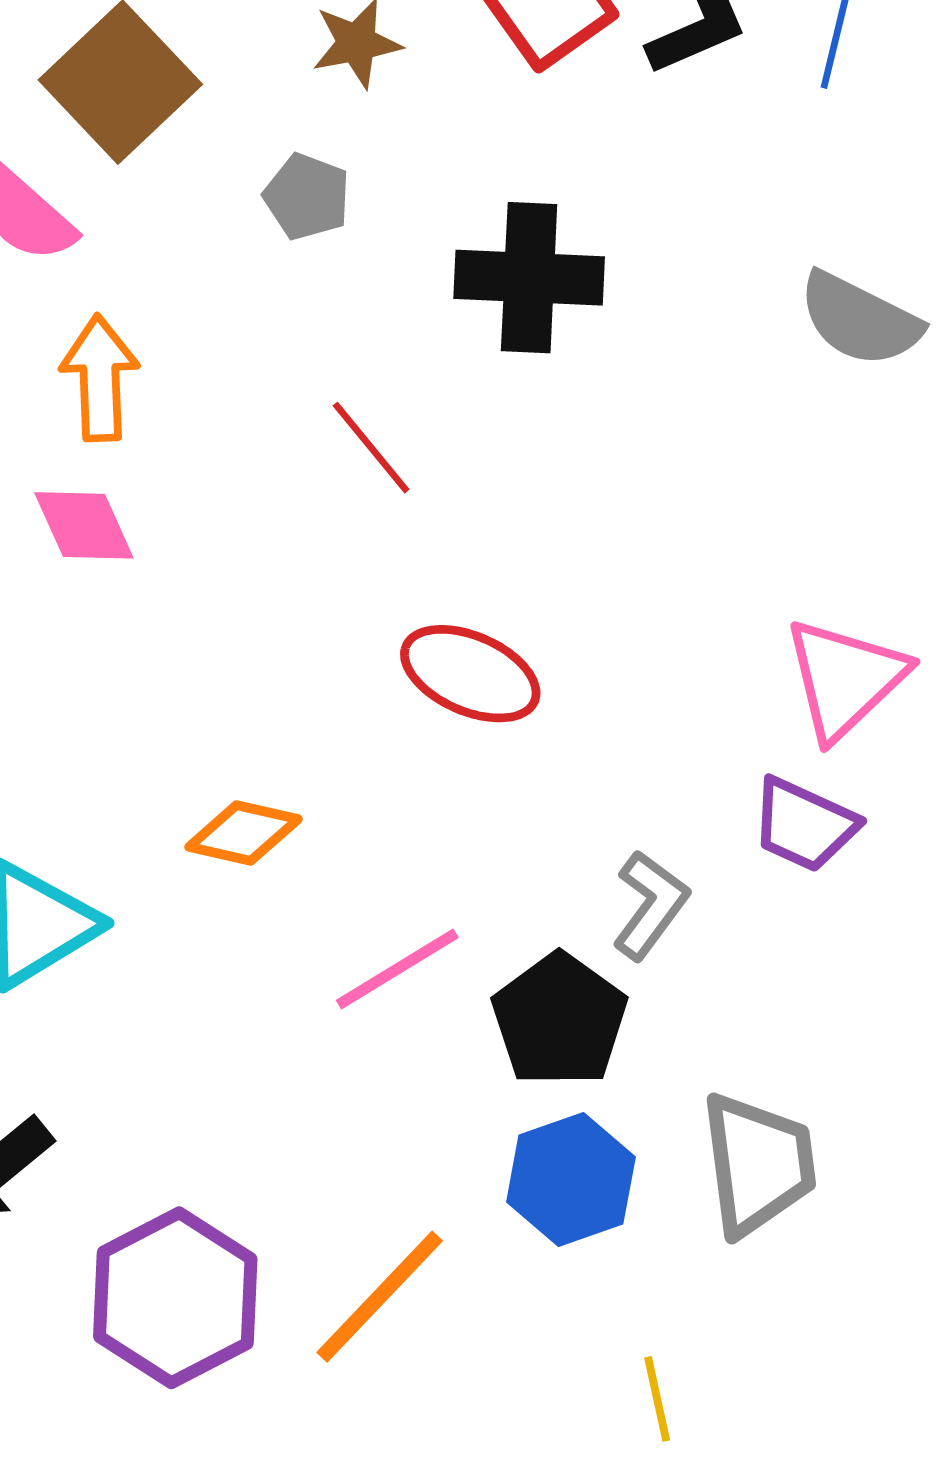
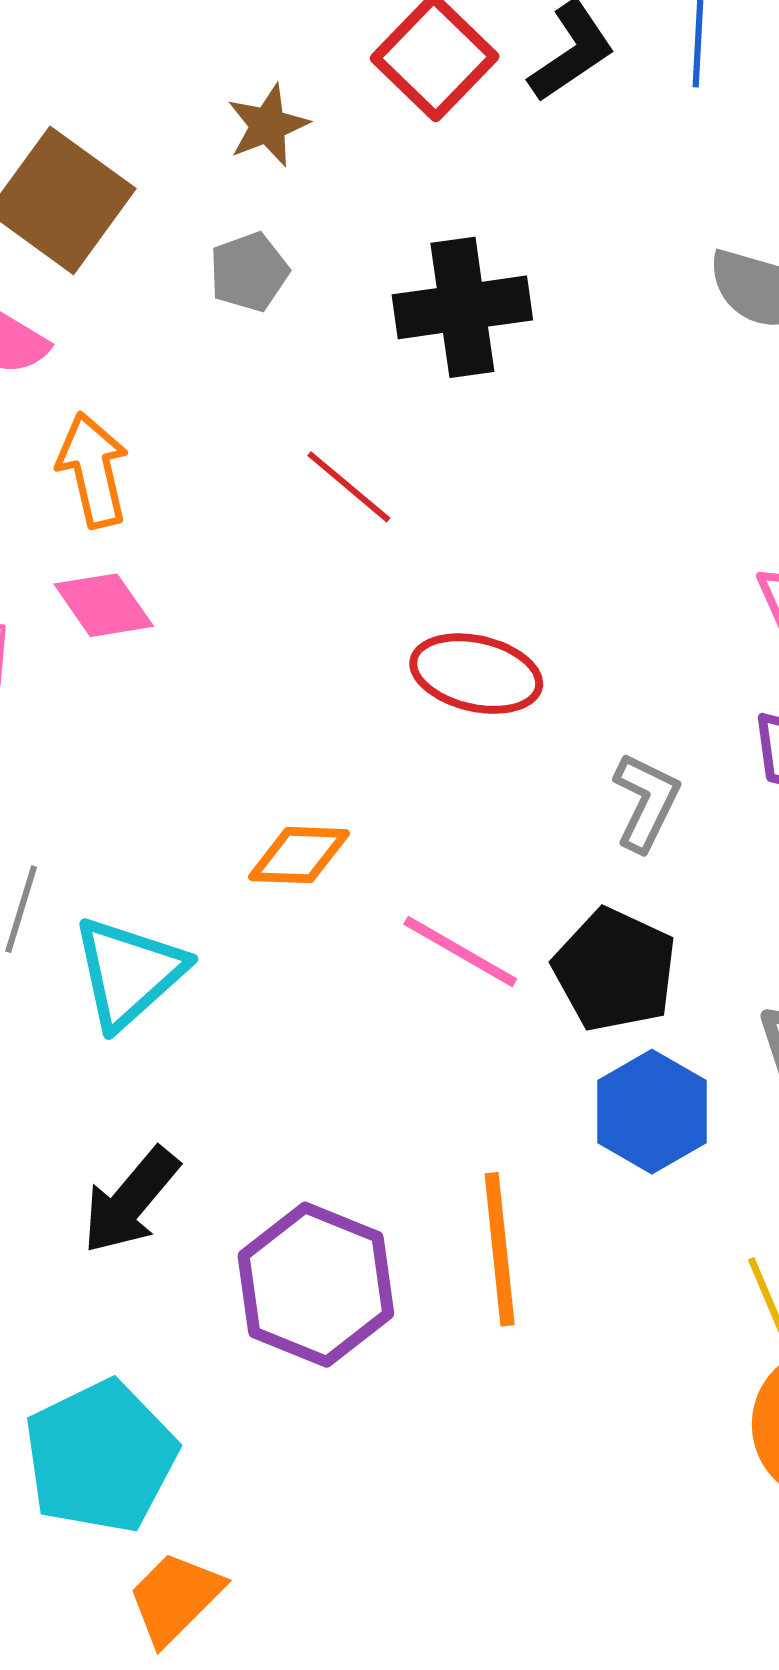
gray pentagon: (307, 197) -> (249, 272), turned -30
gray L-shape: (650, 905) -> (646, 802), moved
pink line: (397, 969) -> (460, 952), turned 72
orange line: (380, 1297) -> (500, 1249), turned -39

